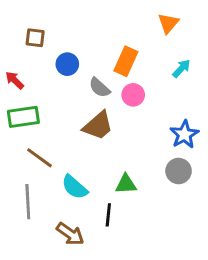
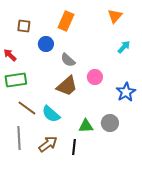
orange rectangle: (126, 61) -> (66, 21), moved
pink circle: (133, 95) -> (95, 77), moved
gray circle: (179, 171) -> (110, 123), moved
cyan semicircle: (75, 187) -> (51, 114), moved
brown arrow: (70, 234) -> (48, 144), moved, turned -72

